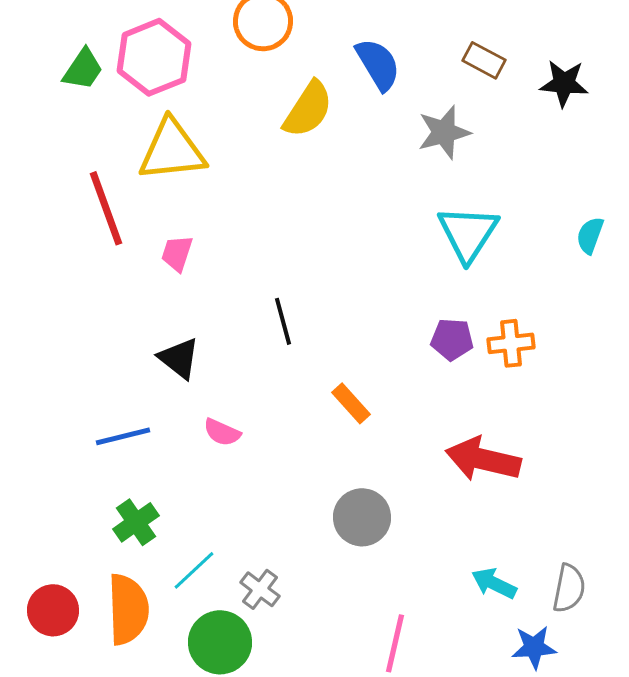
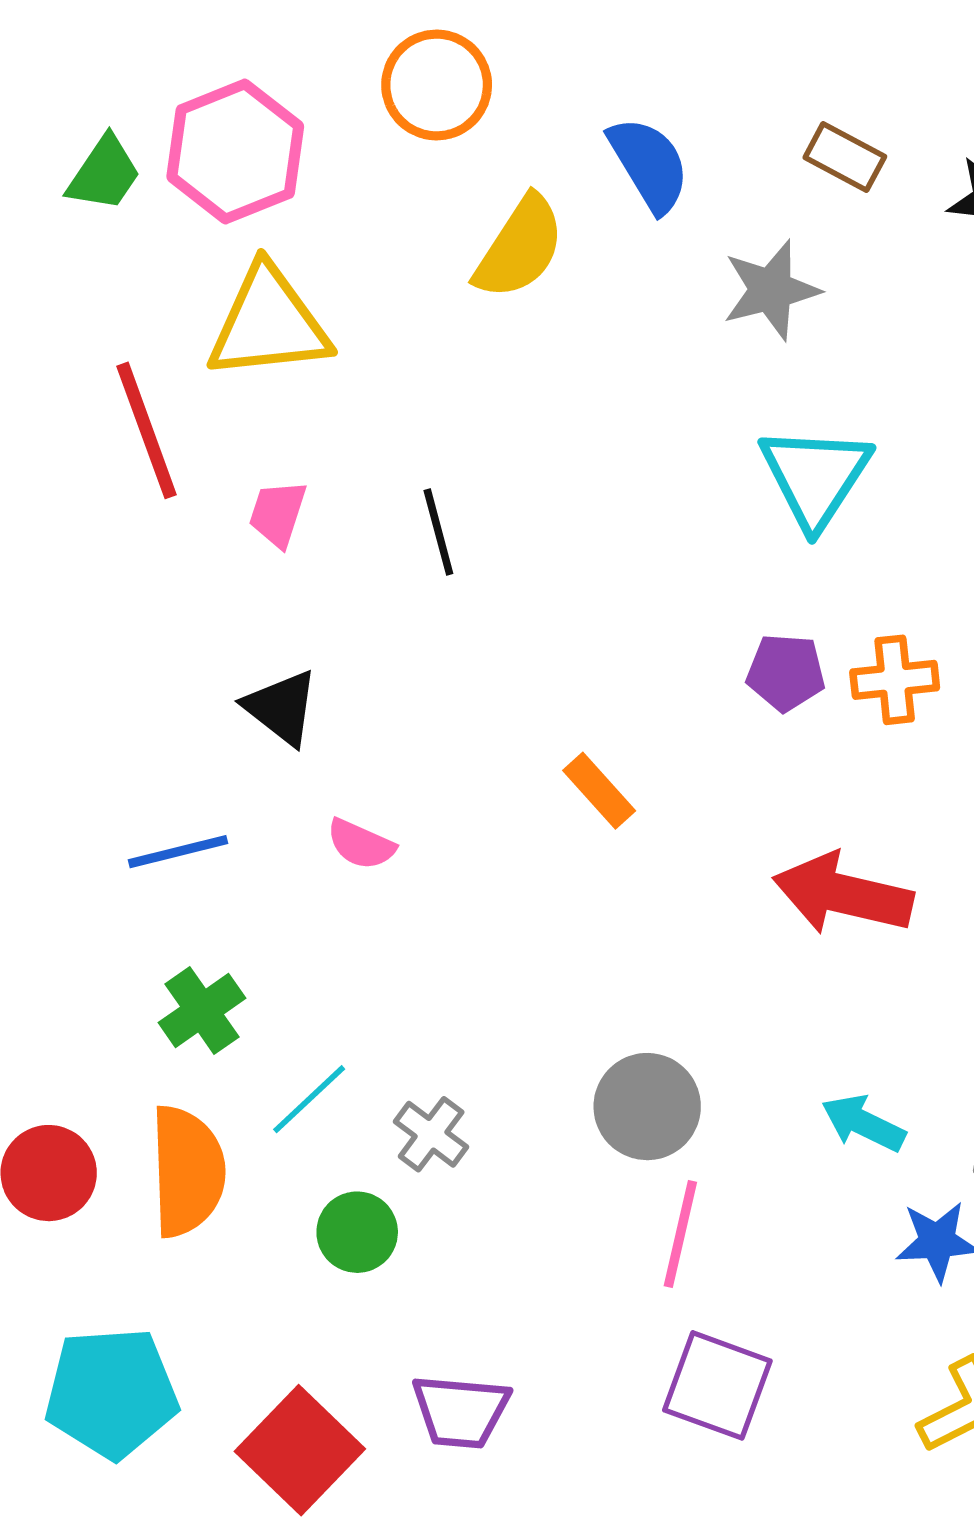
black line: (283, 321) -> (438, 532), moved
gray circle: (362, 517) -> (647, 1107), moved
green circle: (220, 642) -> (357, 1232), size x0.7

